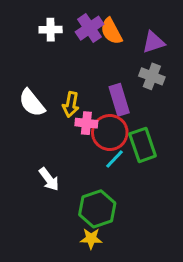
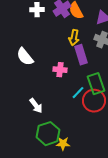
yellow arrow: (71, 104) -> (74, 38), moved
red circle: (110, 132) -> (94, 101), moved
green hexagon: (97, 209) -> (48, 134), moved

